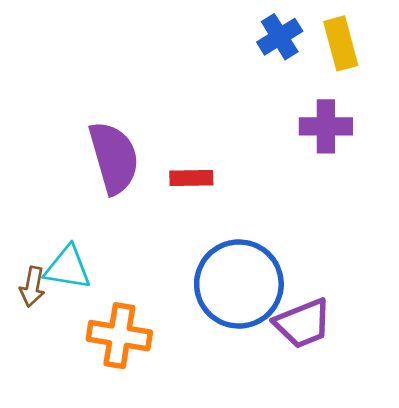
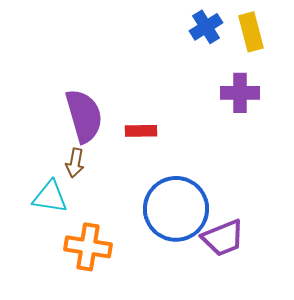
brown arrow: (32, 287) -> (75, 163), moved

